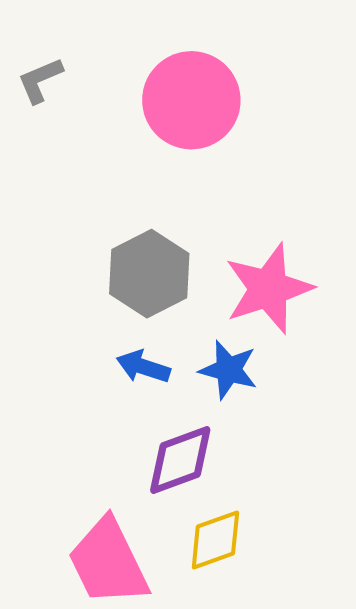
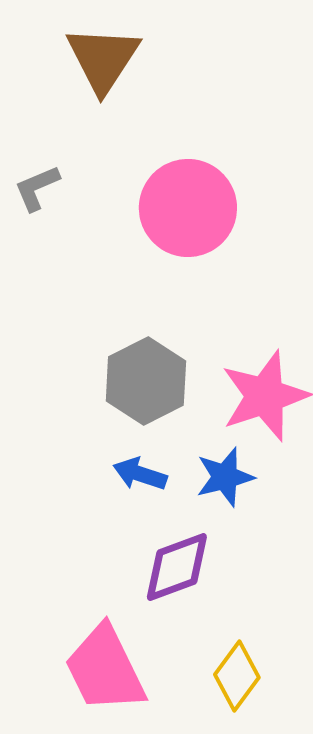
blue star: (228, 370) -> (225, 477), turned -30
yellow diamond: (215, 540) -> (237, 676), moved, turned -34

